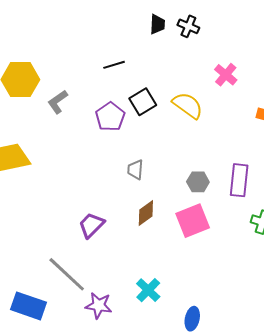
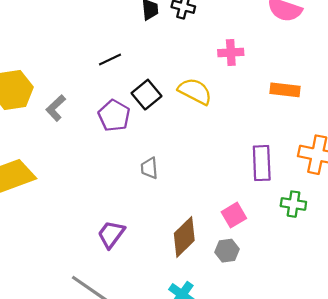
pink cross: (226, 75) -> (231, 52), turned -35
gray hexagon: (198, 182) -> (227, 251), moved
brown diamond: (146, 213) -> (184, 237), moved, size x1.4
pink square: (193, 221) -> (234, 215), moved, size x0.7

